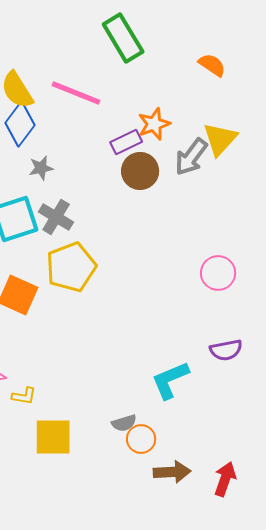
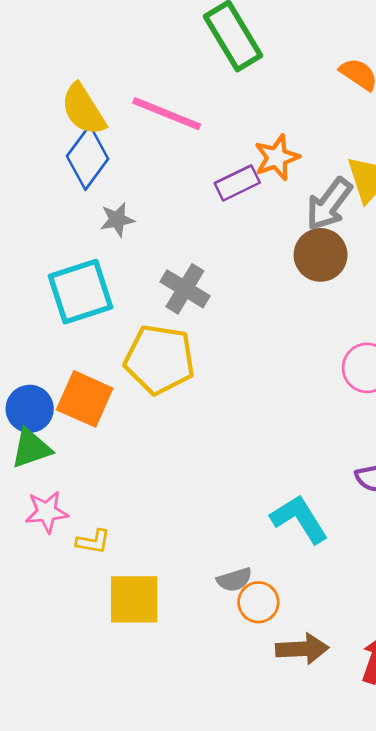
brown circle: (140, 171) -> (321, 255), moved
gray cross: (56, 217) -> (185, 289), moved
yellow pentagon: (71, 267) -> (160, 359), turned 30
cyan L-shape: (170, 380) -> (299, 519), turned 81

